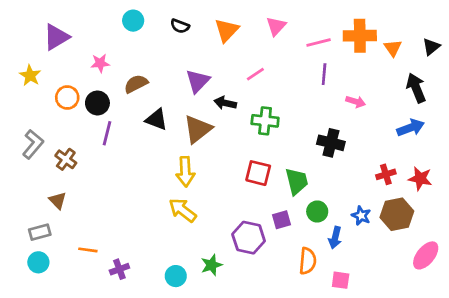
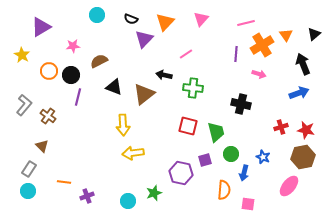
orange cross: (360, 36) -> (262, 45), moved, turned -30
pink line: (319, 43) -> (246, 23), moved
purple triangle: (198, 81) -> (144, 39), moved
yellow arrow: (185, 172) -> (123, 125), moved
yellow arrow: (183, 210) -> (133, 153), turned -45
brown hexagon: (397, 214) -> (303, 157), moved
gray rectangle: (40, 232) -> (29, 169), turned -42
pink ellipse: (426, 255) -> (289, 186), moved

